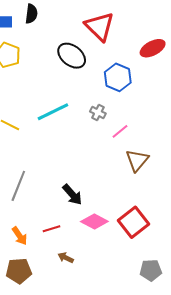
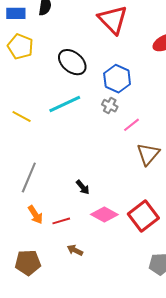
black ellipse: (72, 56) -> (72, 62), moved
blue hexagon: (118, 77) -> (117, 79), moved
black arrow: (72, 195) -> (83, 187), size x0.7
orange arrow: (20, 236) -> (35, 215), moved

